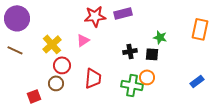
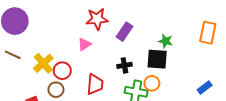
purple rectangle: (123, 13) -> (124, 32), moved, turned -42
yellow cross: (52, 44) -> (43, 63), moved
black cross: (130, 51) -> (124, 65), moved
black square: (152, 54) -> (157, 59), size x1.5

